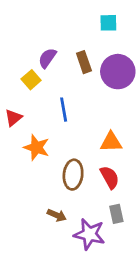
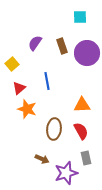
yellow square: (31, 80) -> (12, 64), moved
red triangle: (13, 118) -> (19, 88), moved
purple star: (89, 234) -> (66, 173), turned -30

